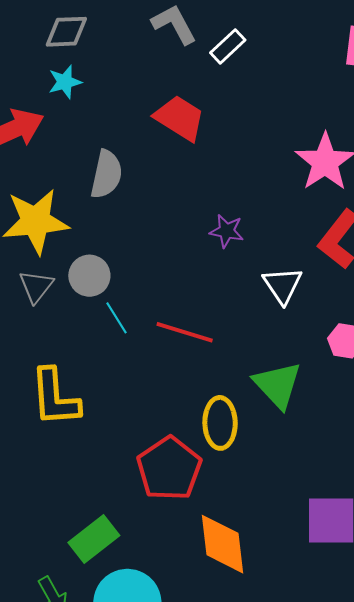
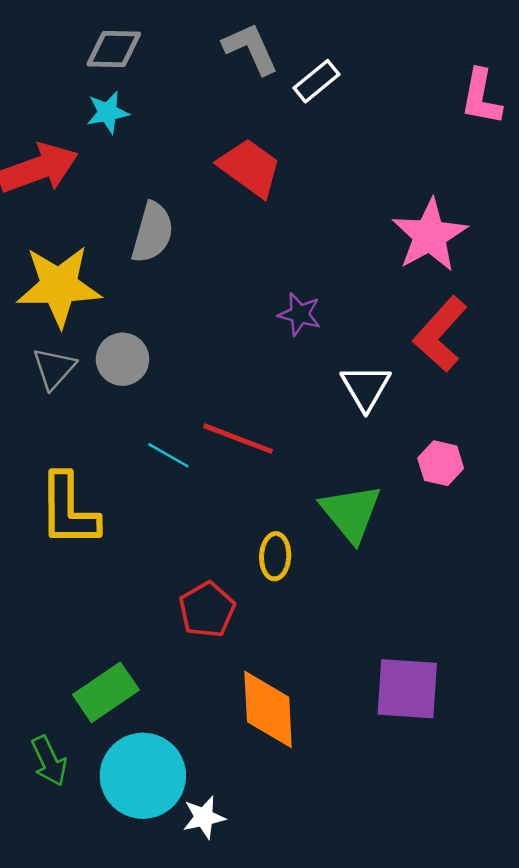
cyan line: (116, 318) -> (168, 455), moved, turned -32
yellow ellipse: (220, 423) -> (275, 556), size x0.7
red pentagon: (169, 469) -> (207, 610), size x0.7

